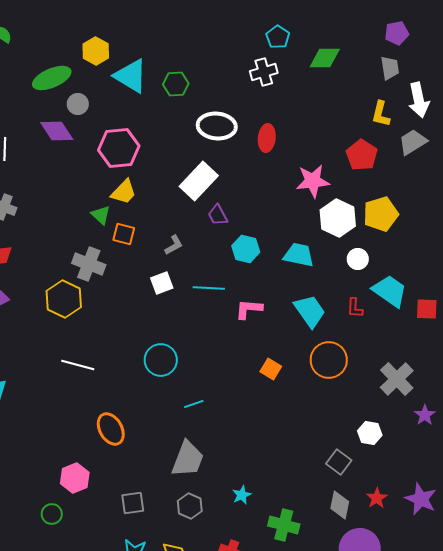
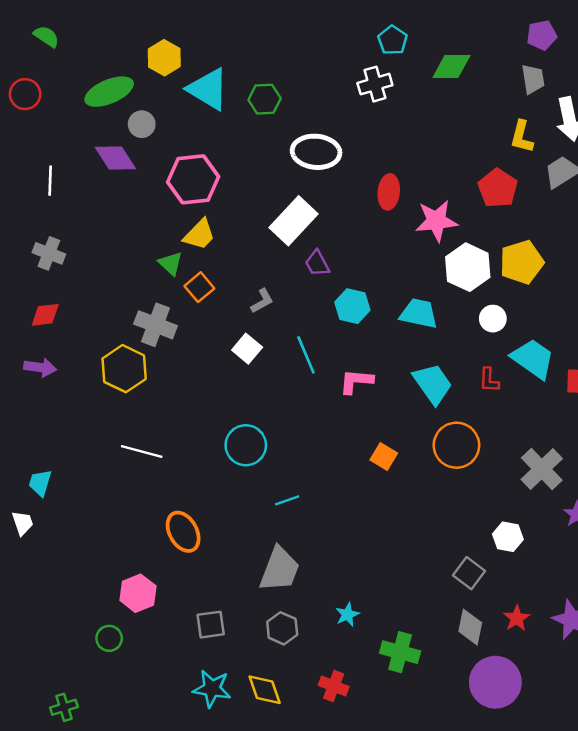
red ellipse: (267, 138) -> (389, 192), moved
orange square: (124, 234) -> (199, 287), turned 35
white square: (162, 283) -> (247, 349), turned -30
cyan line: (209, 288) -> (306, 355), turned 64

